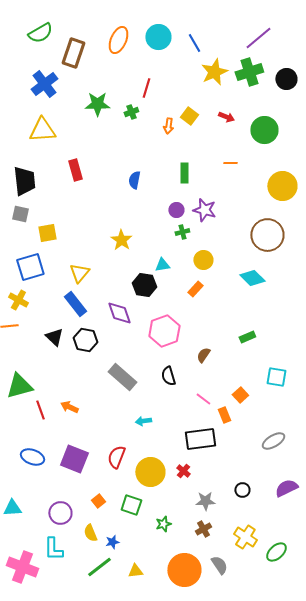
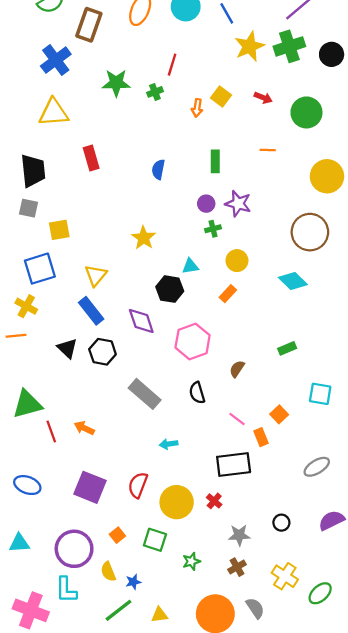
blue ellipse: (32, 457) -> (27, 485), moved
purple circle: (60, 513) -> (74, 549), size x1.4

